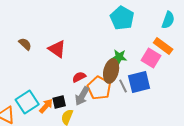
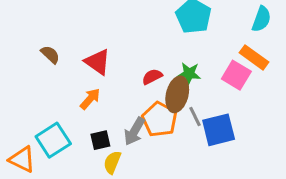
red semicircle: (79, 77) -> (152, 77), moved
blue square: (139, 82) -> (219, 130), moved
orange arrow: (46, 106) -> (90, 99), moved

